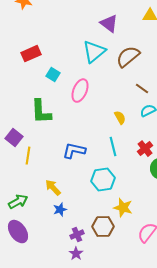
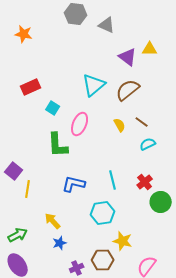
purple triangle: (109, 24) -> (128, 57), moved
green L-shape: (41, 112) -> (58, 145), moved
yellow semicircle: (120, 118) -> (120, 125), moved

